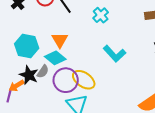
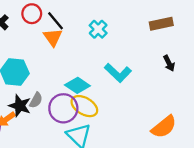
orange triangle: (60, 40) -> (53, 37), moved
cyan diamond: (55, 58) -> (77, 85), moved

